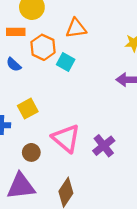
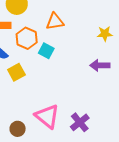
yellow square: (28, 109) -> (16, 72), moved

